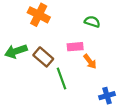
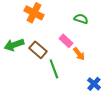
pink rectangle: (75, 47) -> (66, 41), turned 48
blue cross: (107, 96) -> (94, 84), turned -32

